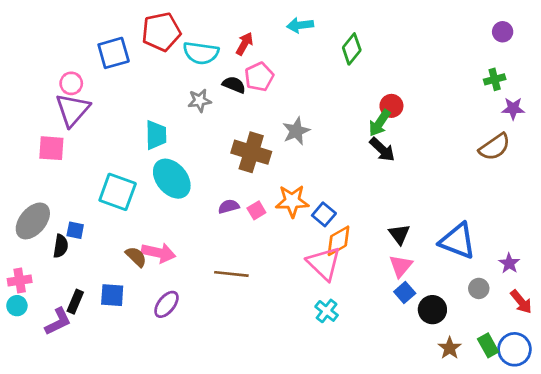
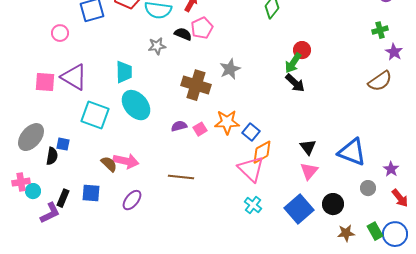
purple star: (513, 109) -> (394, 52), turned 30
purple triangle: (73, 110) -> (74, 77), moved, turned -40
blue square: (405, 292) -> (299, 209), moved, size x1.8
cyan circle: (17, 306) -> (33, 191), moved
brown star: (450, 348) -> (346, 233), turned 30

